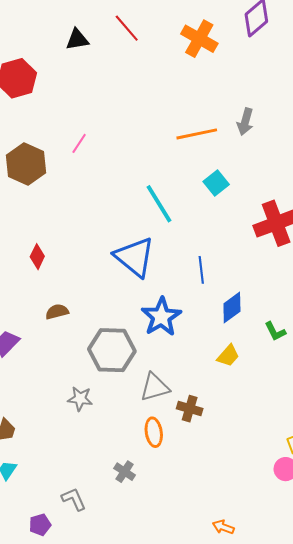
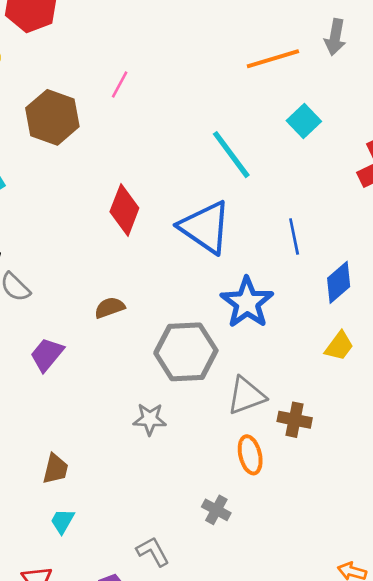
red diamond: (37, 257) -> (124, 210), moved, size x1.5

